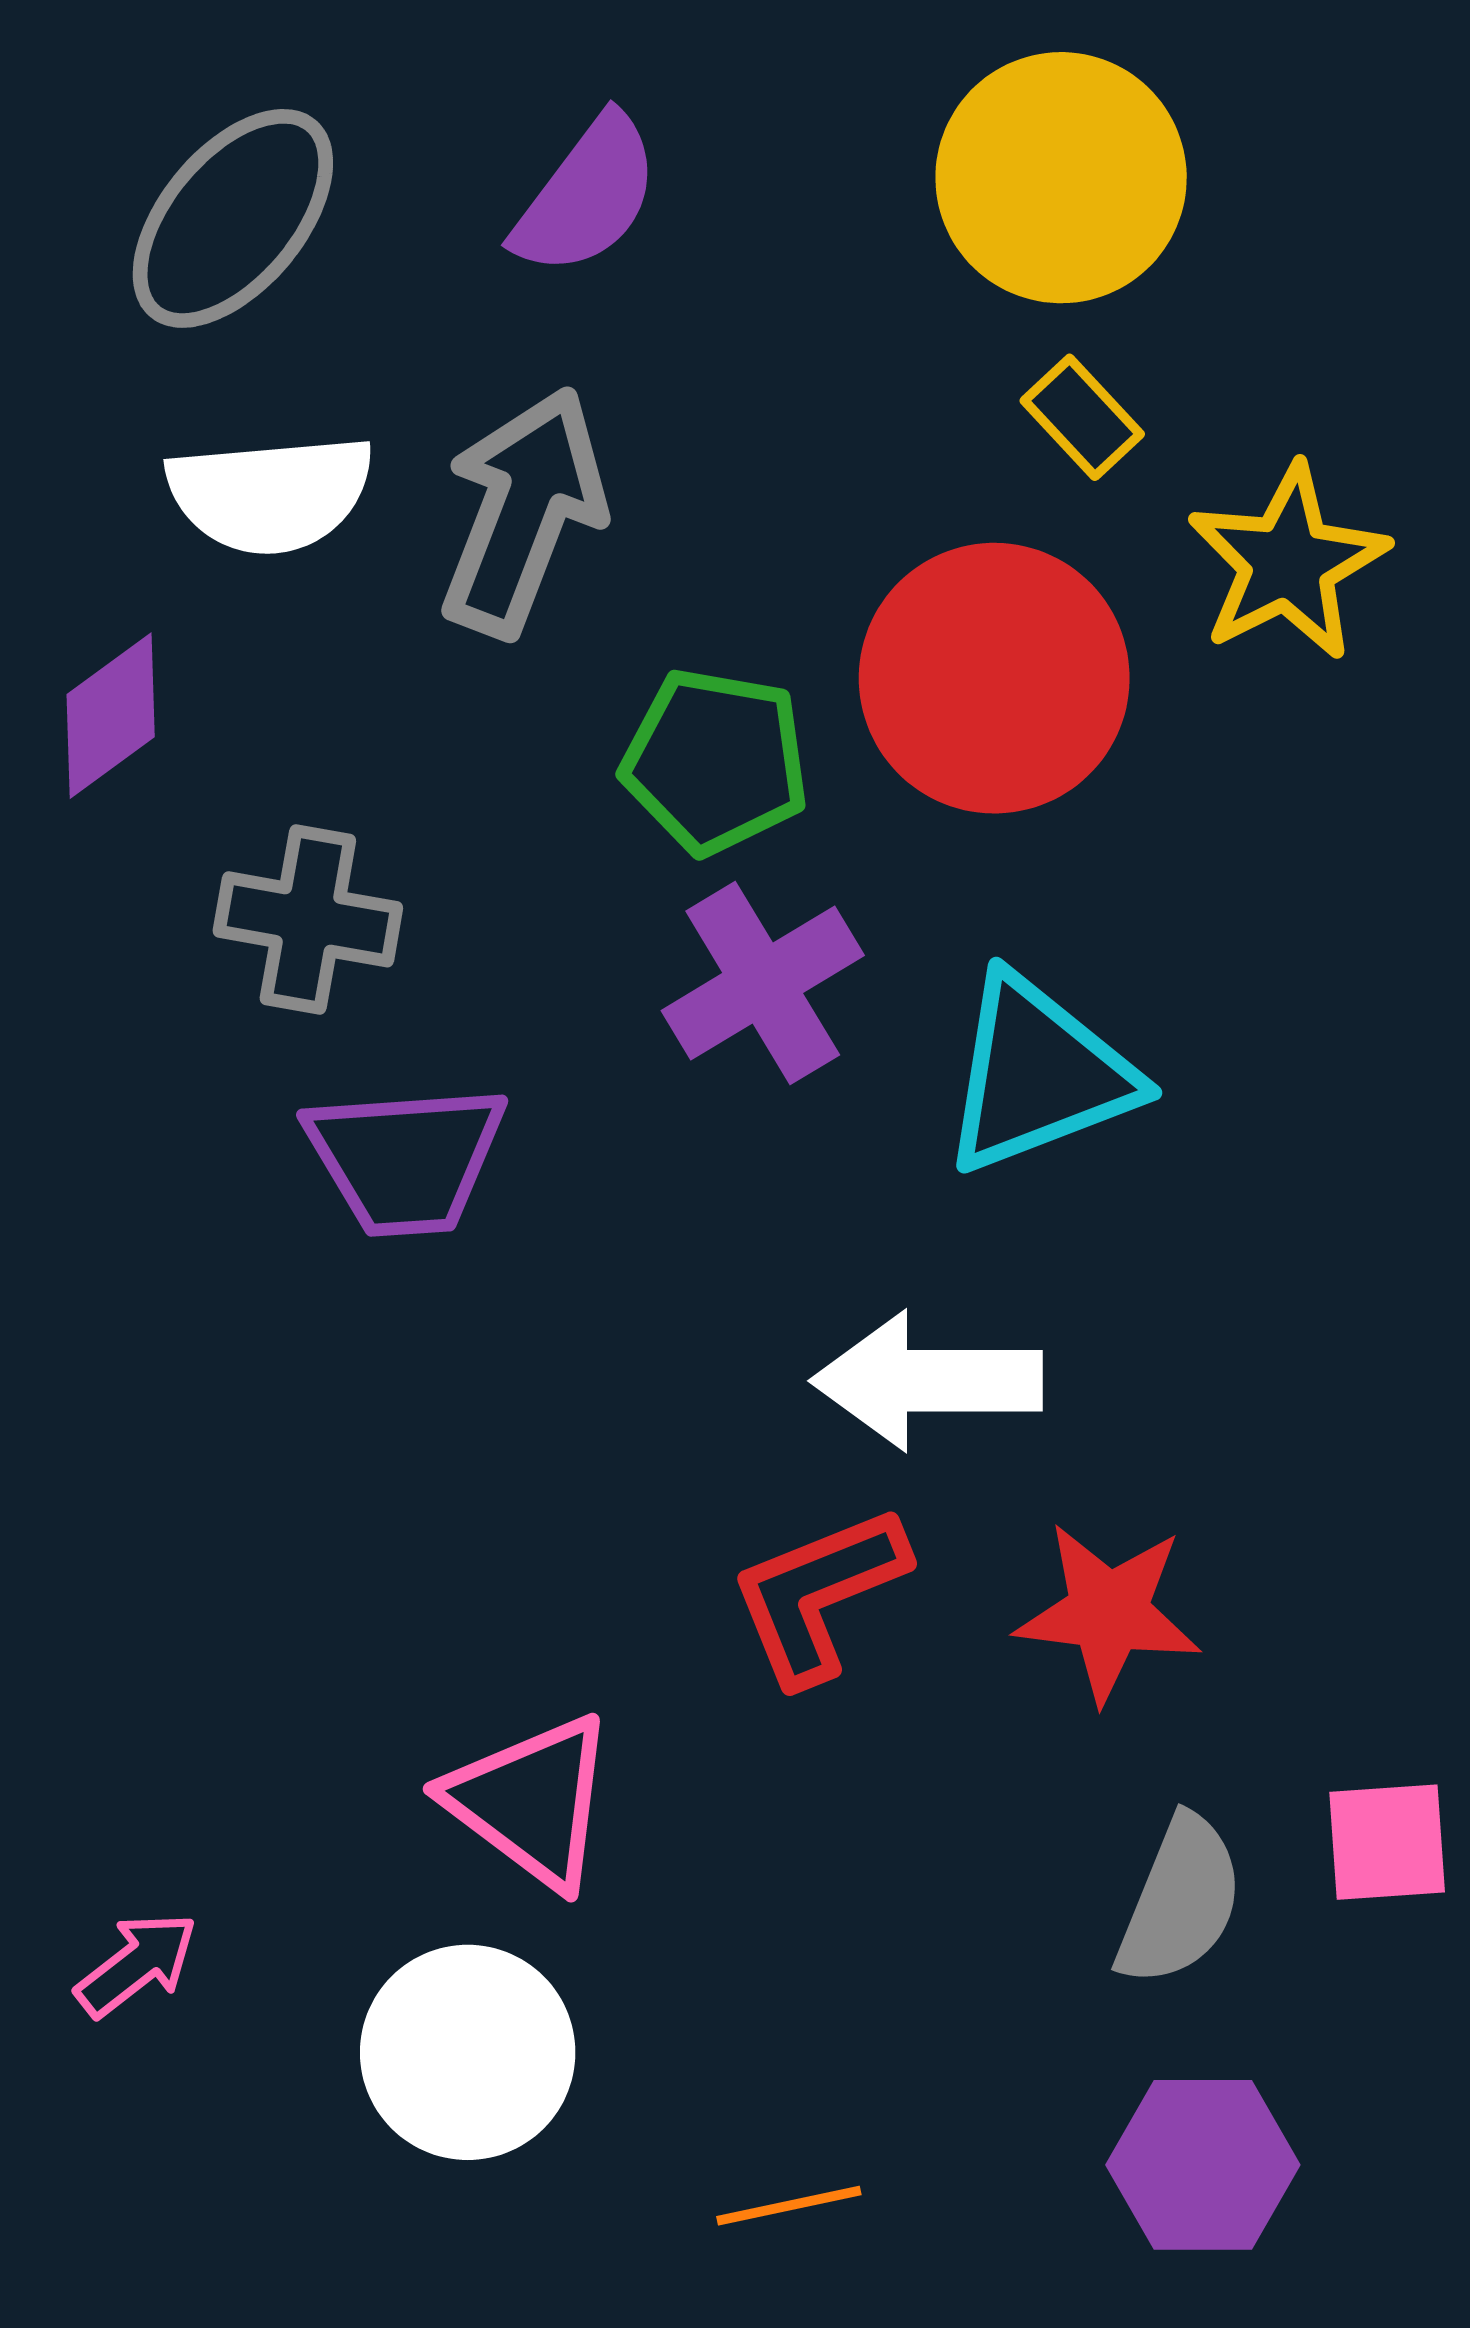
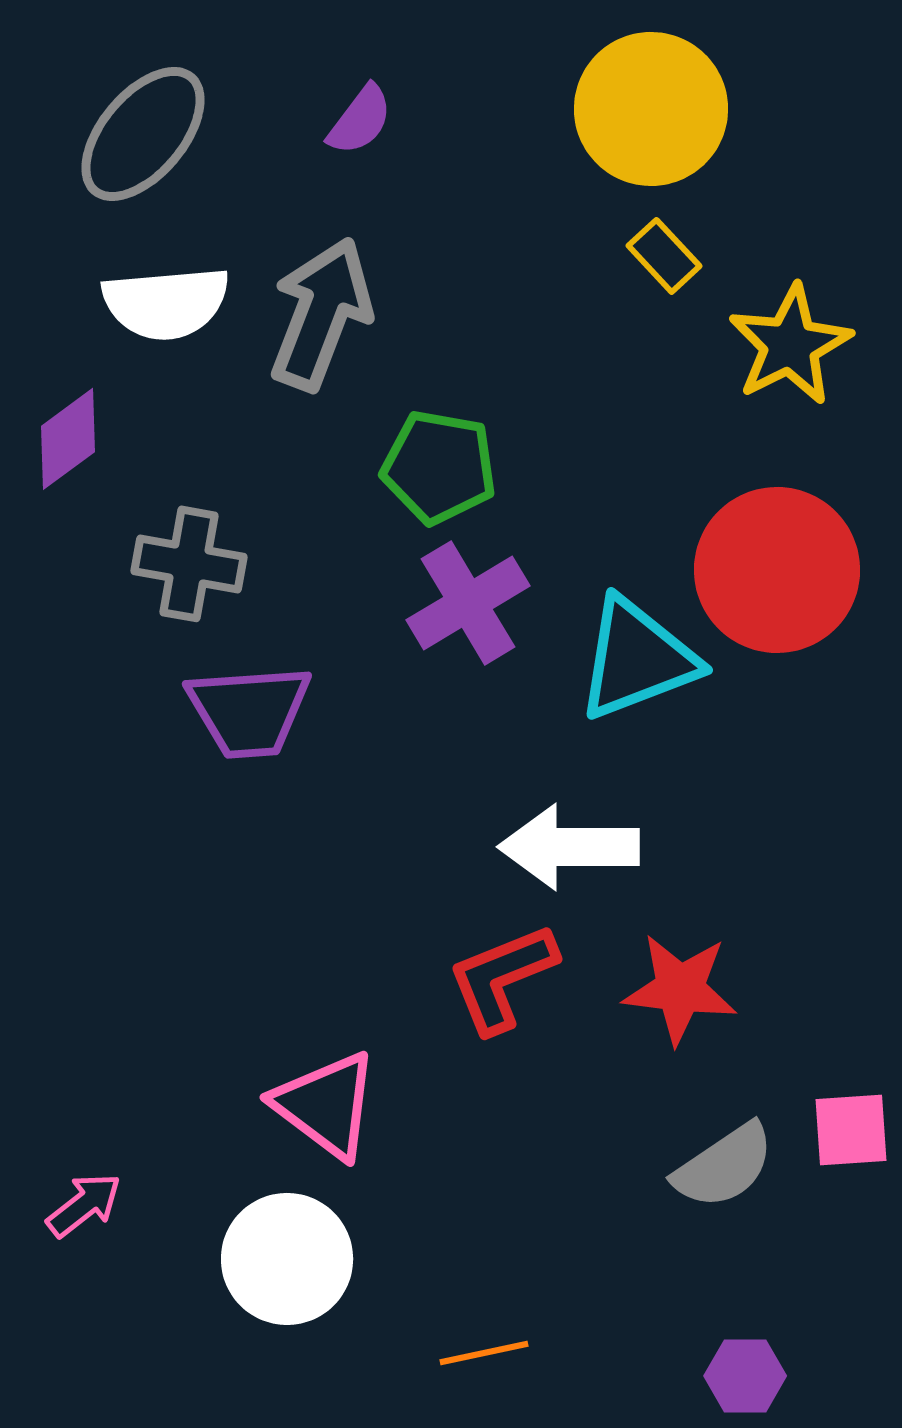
purple semicircle: (587, 196) -> (360, 120), size x0.7
red circle: (994, 678) -> (777, 570), moved
gray semicircle: (1180, 1901) -> (724, 1166), turned 34
purple hexagon: (1203, 2165) -> (745, 1376), moved, size x0.7

